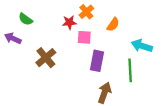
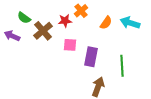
pink square: (84, 37) -> (70, 45), moved
cyan arrow: (142, 46) -> (130, 23), moved
brown cross: (46, 58) -> (43, 31), moved

